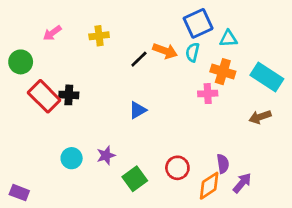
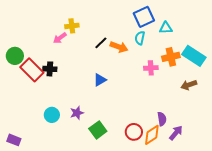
pink arrow: (52, 33) -> (60, 38), moved
orange arrow: (165, 51) -> (119, 47), moved
green circle: (21, 62) -> (15, 56), moved
orange cross: (223, 72) -> (171, 57), moved, turned -30
red circle: (177, 168) -> (134, 132), moved

